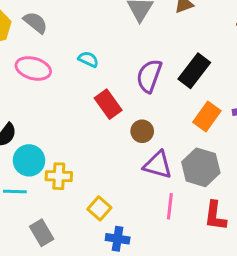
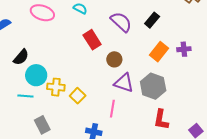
black rectangle: (194, 71) -> (152, 20), size x0.7
purple semicircle: (149, 76) -> (121, 22), turned 110
pink line: (170, 206) -> (112, 109), moved
yellow square: (99, 208) -> (78, 96), moved

